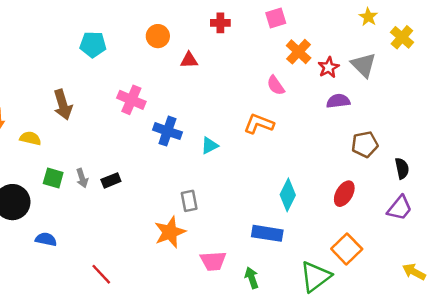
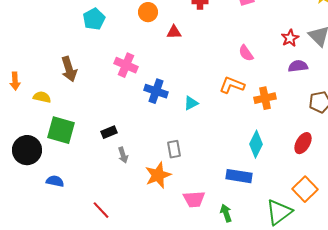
cyan pentagon: (93, 44) -> (94, 19), turned -30
orange cross: (299, 52) -> (265, 98), moved, turned 35
green square: (53, 178) -> (61, 130), size x1.6
gray arrow: (82, 178) -> (123, 155), moved

